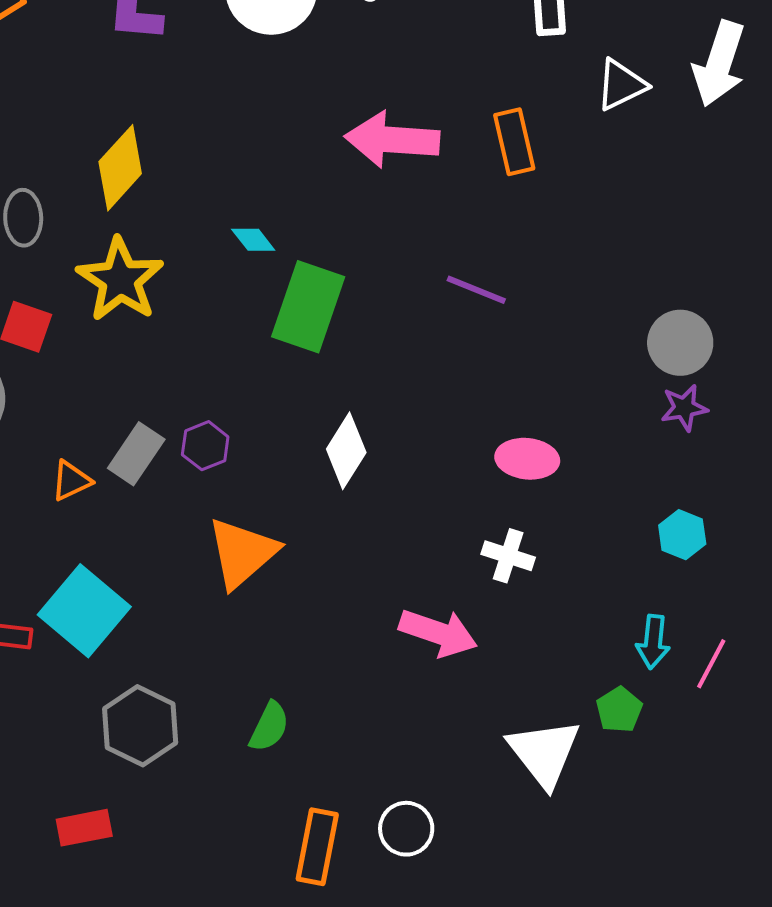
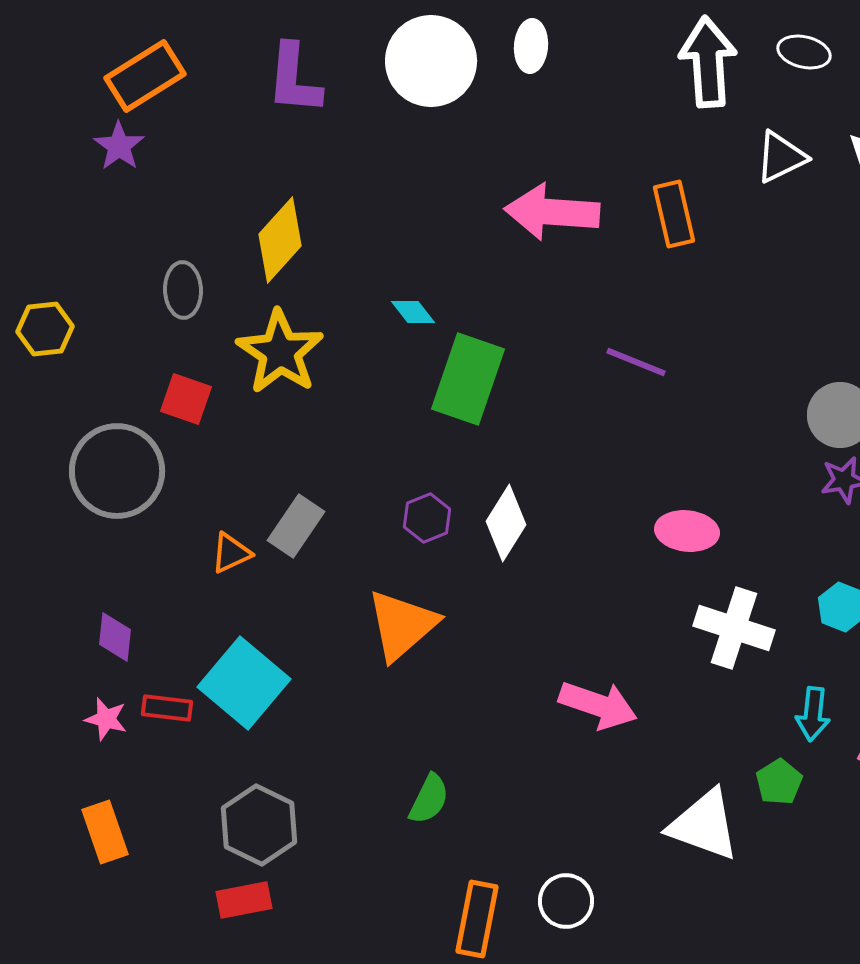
purple hexagon: (205, 446) -> (427, 518), moved
white cross: (508, 556) -> (734, 628), moved, size x1.5
gray hexagon: (140, 726) -> (259, 825), moved
white triangle: (544, 753) -> (704, 825), turned -32

